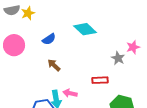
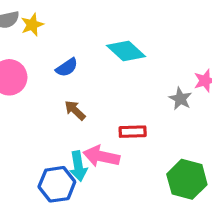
red rectangle: (100, 80) -> (133, 132), moved
pink arrow: (70, 93) -> (101, 156), size x1.5

